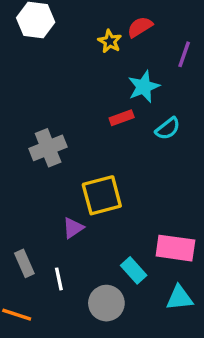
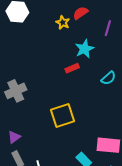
cyan semicircle: (168, 129) -> (108, 78), moved
gray cross: (48, 148) -> (16, 91), moved
purple triangle: (73, 228) -> (14, 137), moved

